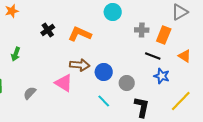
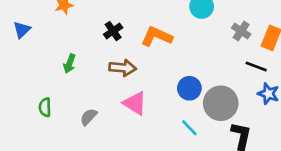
gray cross: (142, 30) -> (241, 31), turned 32
brown arrow: (80, 65) -> (123, 68), moved
gray circle: (127, 83) -> (221, 103), size x1.6

